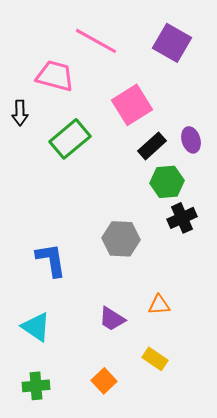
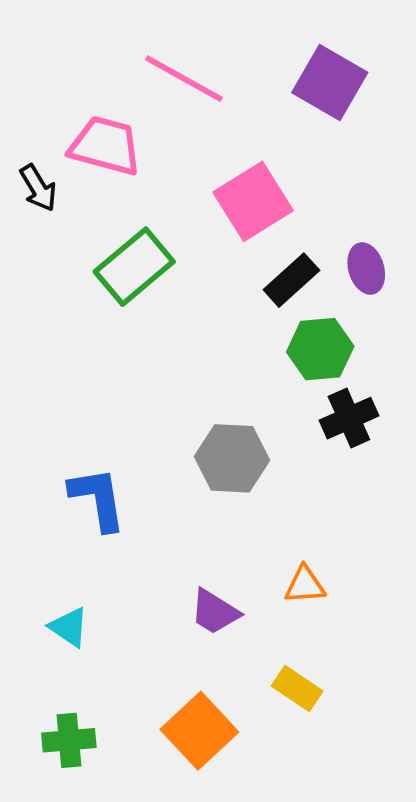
black arrow: (20, 113) -> (38, 188), moved, turned -30
cyan triangle: (36, 327) -> (69, 627), size x0.7
orange square: (104, 381) -> (199, 731), size x1.5

